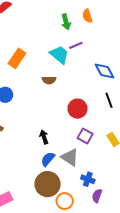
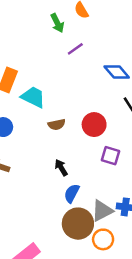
cyan trapezoid: (59, 55) -> (33, 97), moved
brown semicircle: (49, 80) -> (57, 124), moved
gray triangle: (70, 157) -> (102, 211), moved, turned -48

